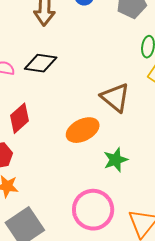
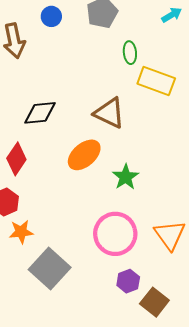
black diamond: (41, 63) -> (40, 113), moved

